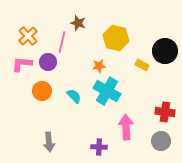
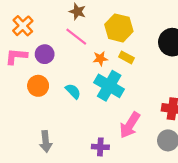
pink line: (62, 42) -> (76, 37), moved, turned -65
yellow rectangle: (142, 65) -> (127, 57), moved
pink arrow: (126, 127) -> (130, 125), turned -145

